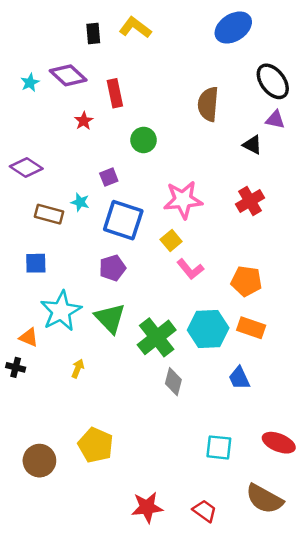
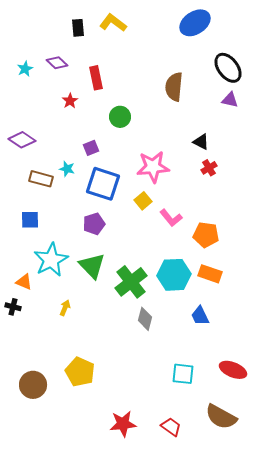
purple diamond: (68, 75) -> (57, 63), size x0.7
black triangle: (252, 145) -> (201, 142), moved
red cross: (250, 201) -> (209, 168), size x0.7
pink L-shape: (190, 269) -> (171, 218), moved

